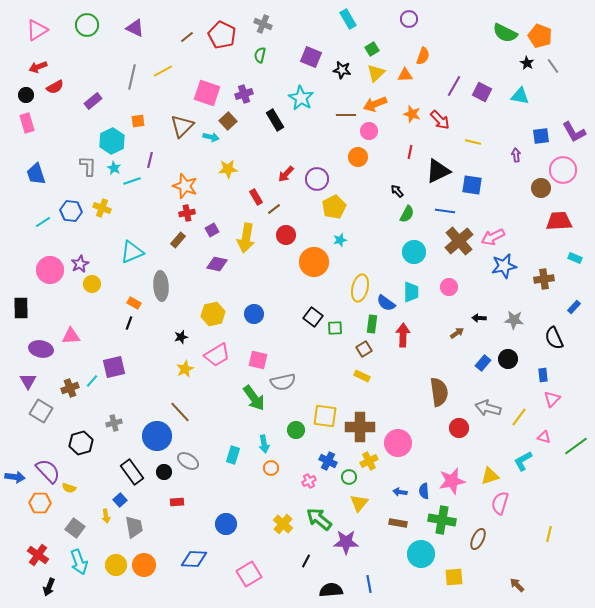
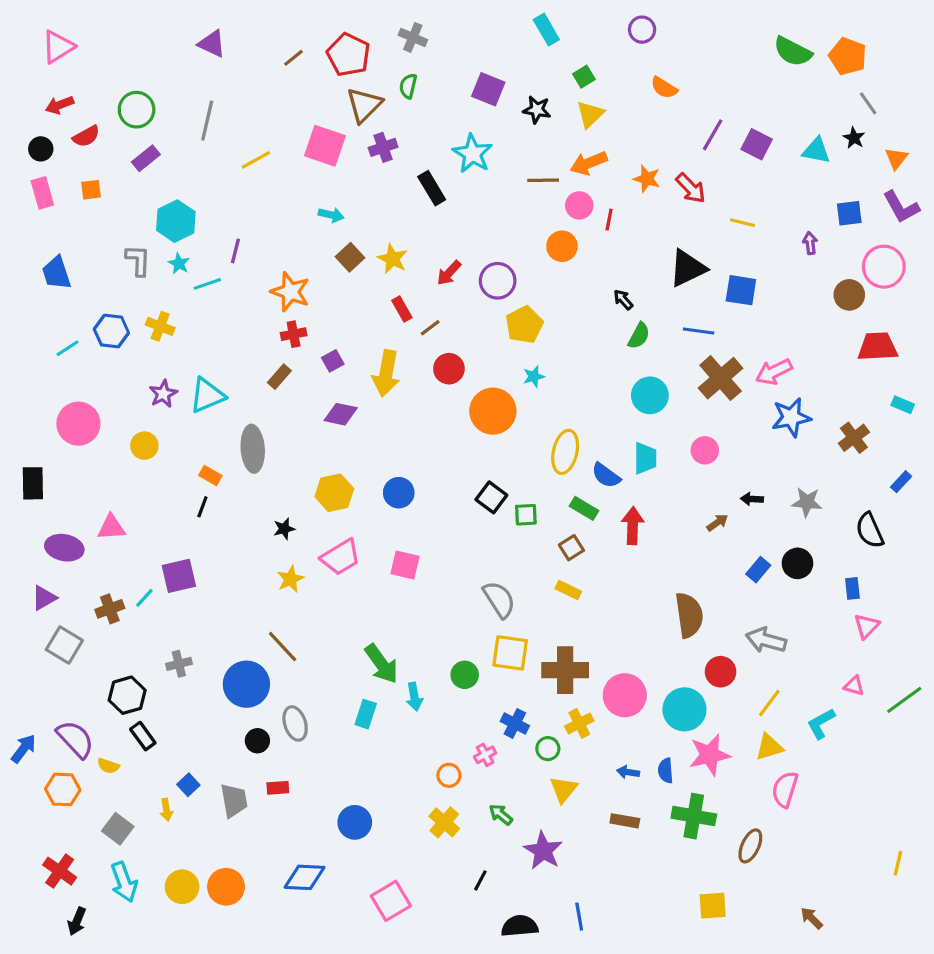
green circle: (87, 25) -> (137, 110), moved
orange semicircle: (423, 56) -> (664, 88), turned 102
black star: (527, 63) -> (854, 138), moved
yellow line: (163, 71) -> (256, 160), moved
orange triangle: (405, 75) -> (896, 158), moved, turned -49
orange square: (138, 121) -> (91, 190), moved
brown square: (228, 121) -> (350, 257), moved
brown triangle: (182, 126) -> (364, 105), moved
red line: (410, 152) -> (609, 220), moved
yellow star: (228, 169) -> (392, 259), moved, turned 30
purple star: (80, 264) -> (163, 394), moved
brown cross: (544, 279) -> (854, 438), turned -30
green rectangle: (372, 324) -> (584, 508), turned -66
purple triangle: (28, 381) -> (44, 598), turned 30
gray semicircle: (283, 382) -> (499, 599), moved, turned -110
green arrow: (254, 398) -> (381, 664), moved
yellow line: (519, 417) -> (769, 703), moved
gray ellipse: (188, 461) -> (295, 723), turned 40
orange circle: (271, 468) -> (449, 775), moved
black rectangle: (132, 472) -> (143, 736), moved, size x0.7
blue arrow: (15, 477) -> (24, 749), turned -60
green arrow: (319, 519) -> (501, 815), size x0.6
gray trapezoid: (134, 527) -> (234, 800), moved
yellow line: (549, 534) -> (898, 863), moved
purple star: (346, 542) -> (543, 851), turned 30
cyan circle: (421, 554) -> (684, 709), moved

